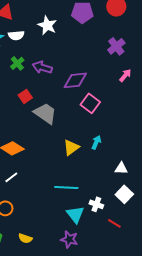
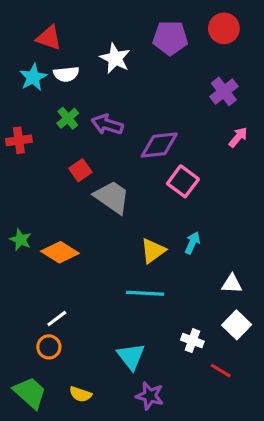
white line: (11, 177) -> (57, 319), moved
cyan line: (66, 187) -> (145, 293), moved
cyan triangle: (75, 214) -> (131, 356), moved

